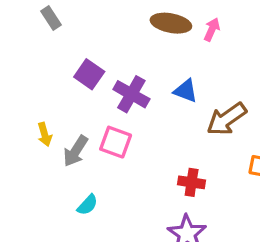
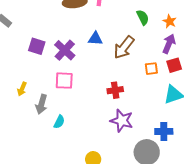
purple cross: (131, 94) -> (65, 50), turned 30
yellow arrow: (45, 134) -> (22, 89), turned 56
gray arrow: (76, 151) -> (41, 104), moved

